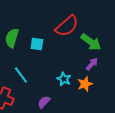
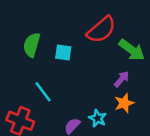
purple arrow: (92, 64) -> (122, 79), moved
cyan star: (64, 79) -> (98, 118), moved

